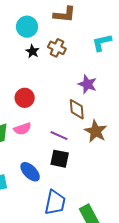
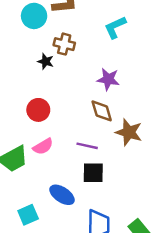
cyan circle: (27, 27) -> (34, 16), moved
black star: (32, 51) -> (46, 61), moved

